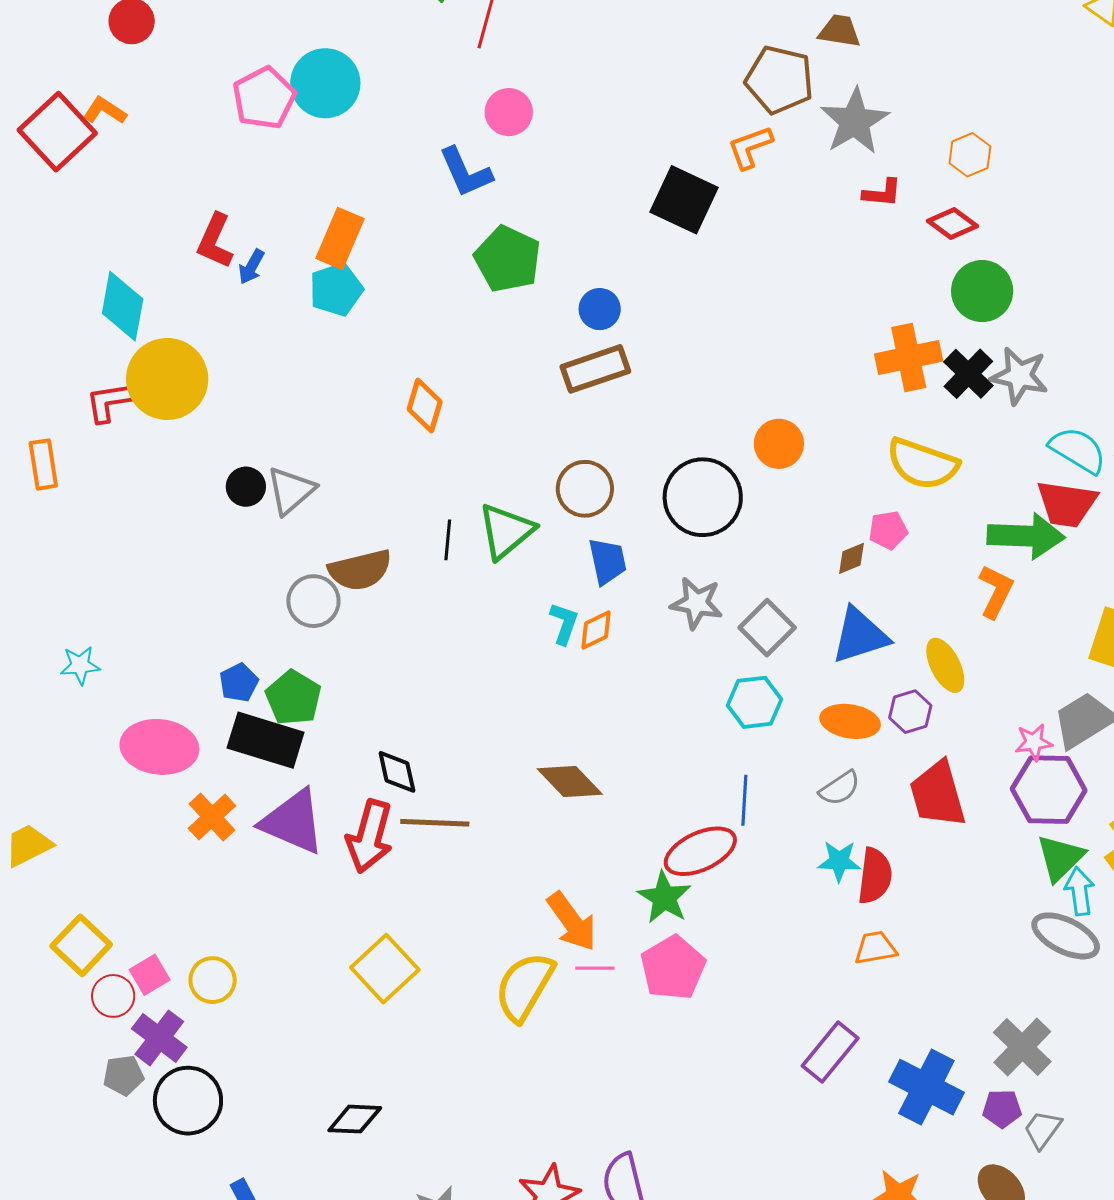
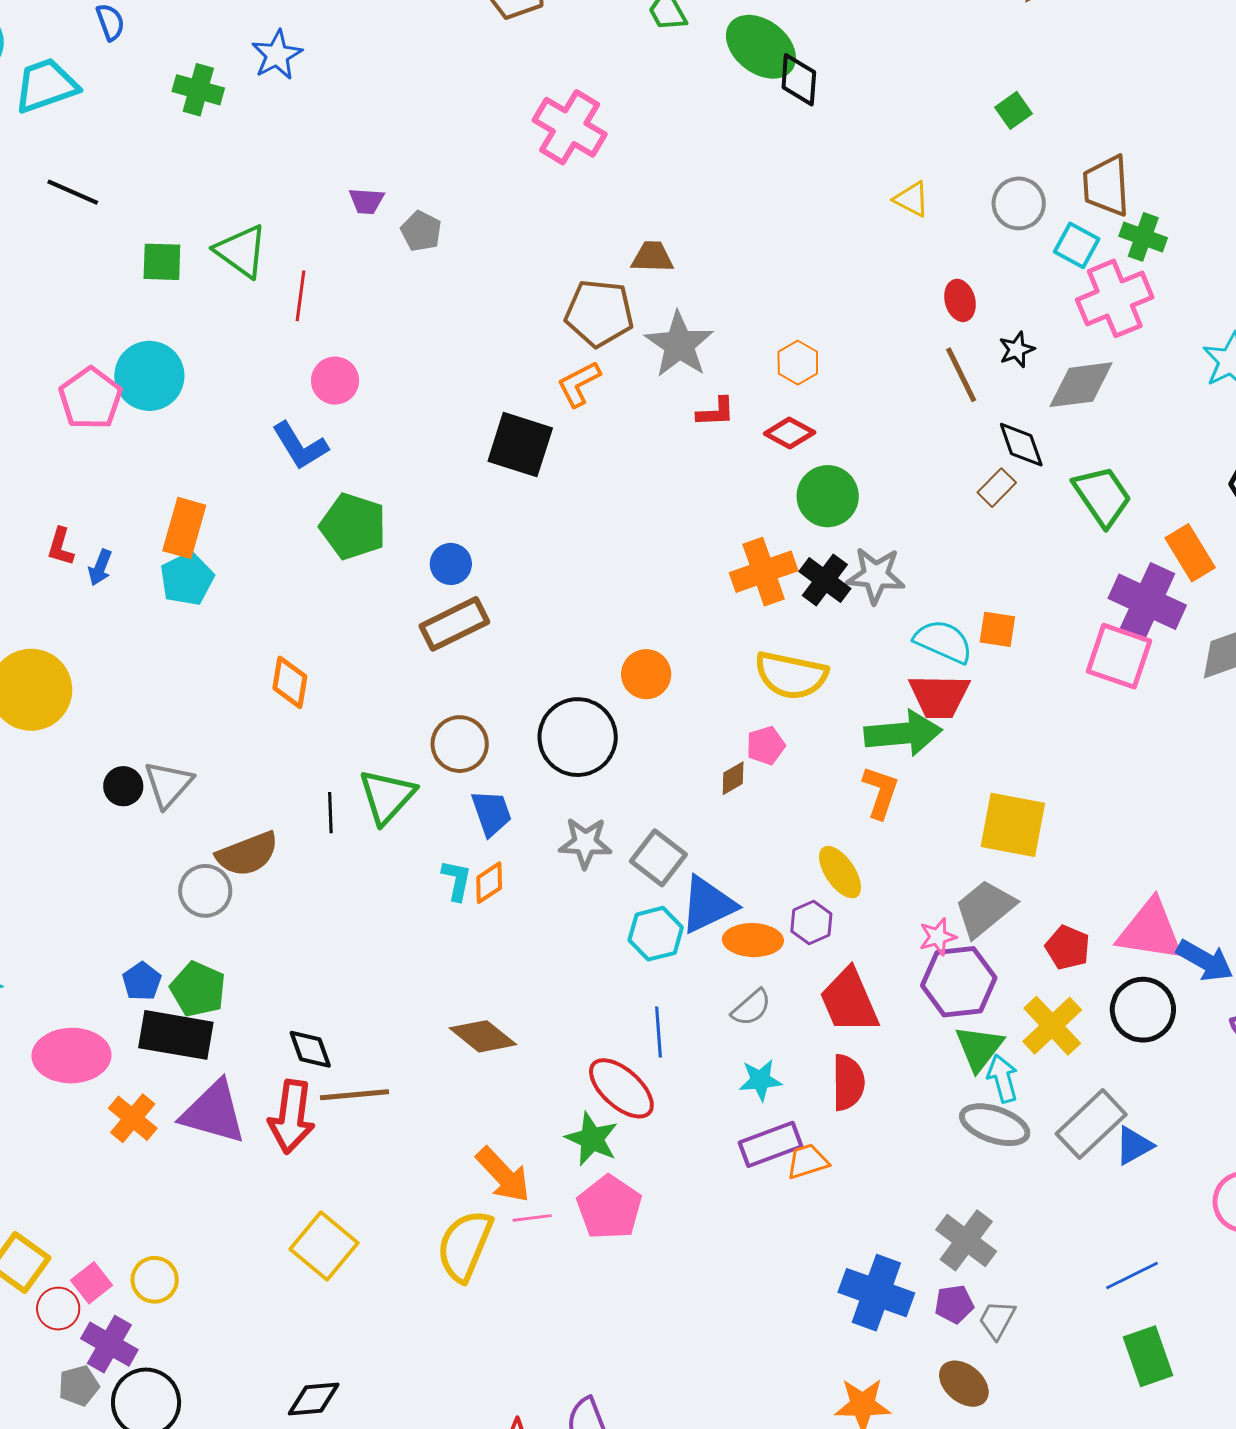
red L-shape: (215, 241) -> (61, 547), size x0.7
blue triangle: (860, 636) -> (708, 905), moved
red ellipse: (700, 851) -> (621, 1088), turned 74
red semicircle: (875, 876) -> (848, 1082), moved
purple rectangle: (830, 1052) -> (770, 1144), moved, turned 38

